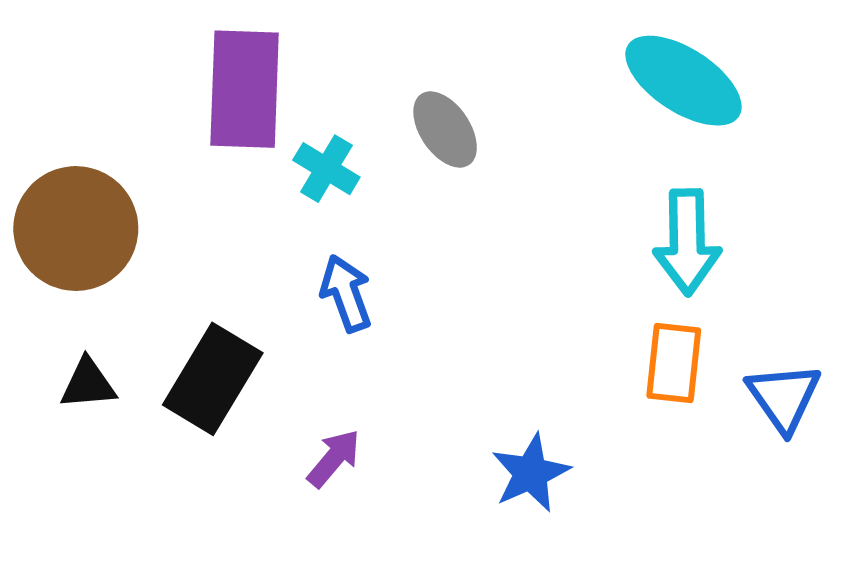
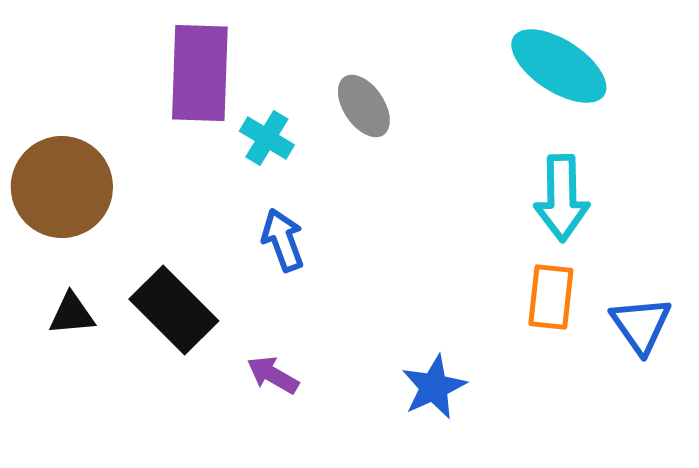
black rectangle: (213, 379) -> (174, 310), turned -76
purple arrow: (334, 458) -> (273, 375), turned -100

